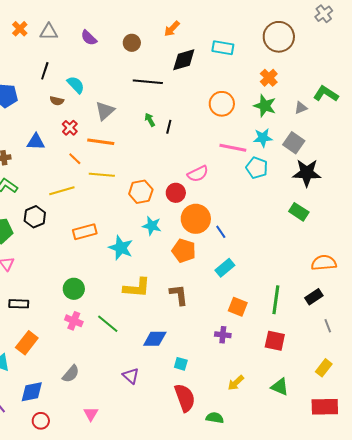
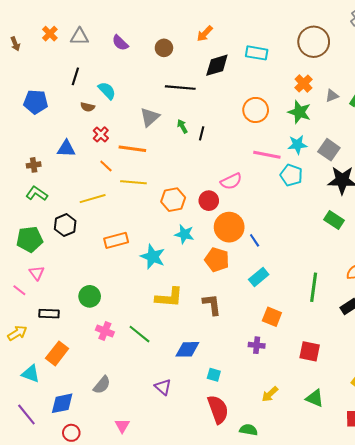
gray triangle: (301, 108) -> (332, 96), moved
gray triangle: (105, 111) -> (150, 117), moved
green circle: (74, 289) -> (90, 296), moved
green line: (276, 300) -> (314, 287), moved

